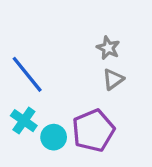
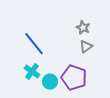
purple pentagon: (93, 131) -> (74, 78), turned -30

